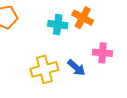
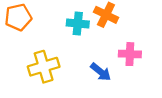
yellow cross: (44, 69) -> (44, 67), moved

